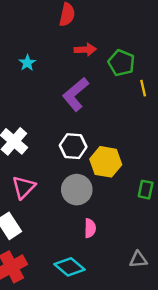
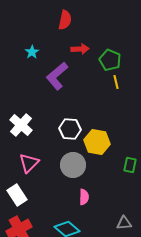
cyan star: (27, 63) -> (32, 52), moved
yellow line: (143, 88) -> (116, 82), moved
purple L-shape: (76, 94) -> (57, 76), moved

